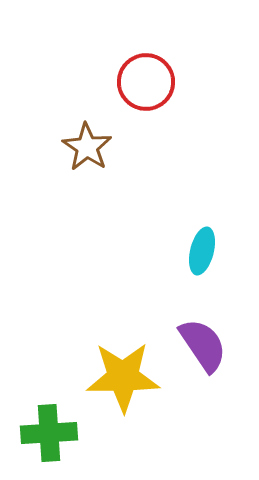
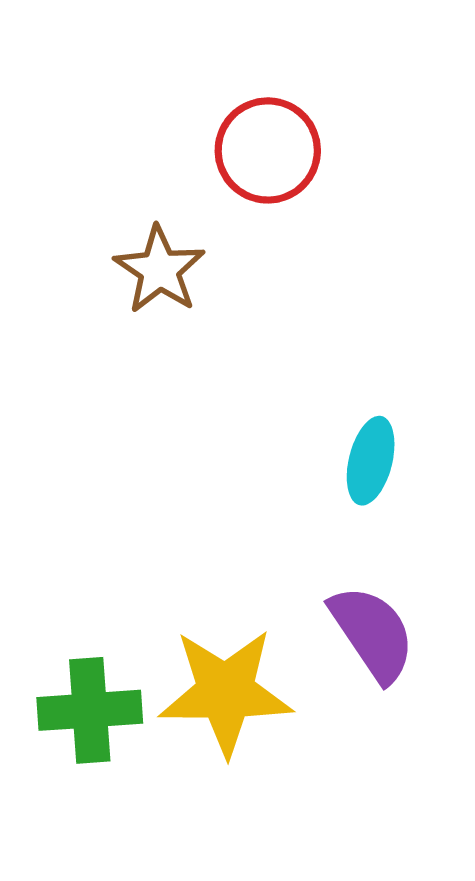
green cross: (49, 433) -> (90, 710), moved

